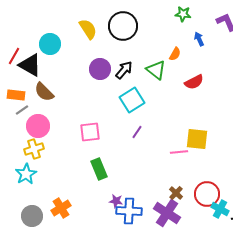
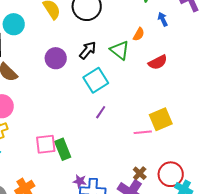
purple circle: (100, 69) -> (56, 58), moved
pink square: (90, 132) -> (46, 144), moved
yellow square: (197, 139) -> (161, 119), turned -30

